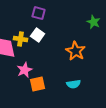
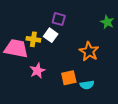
purple square: (39, 13) -> (59, 19), moved
orange square: (38, 84) -> (69, 78), moved

